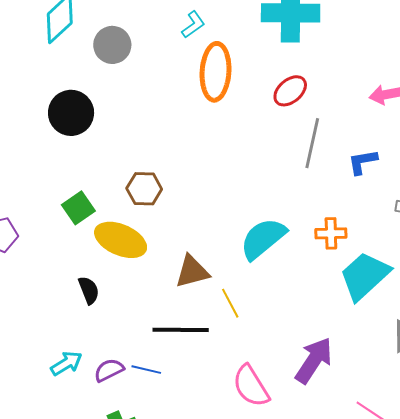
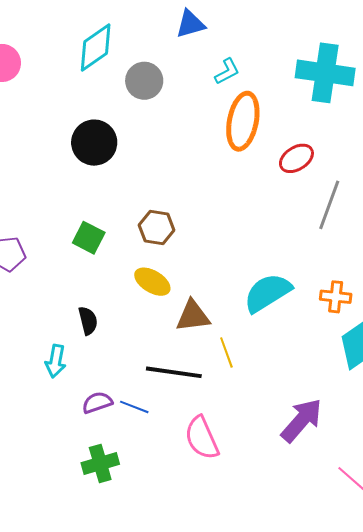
red ellipse: (290, 91) -> (296, 158), moved
green square: (78, 208) -> (89, 238), turned -36
yellow ellipse: (121, 240) -> (152, 282), moved, size x0.7
cyan arrow: (66, 363) -> (56, 361), moved, turned 124
pink semicircle: (251, 386) -> (202, 438), moved

